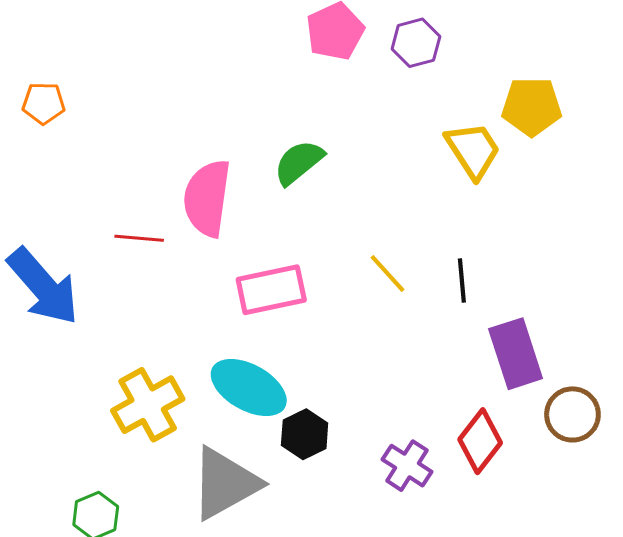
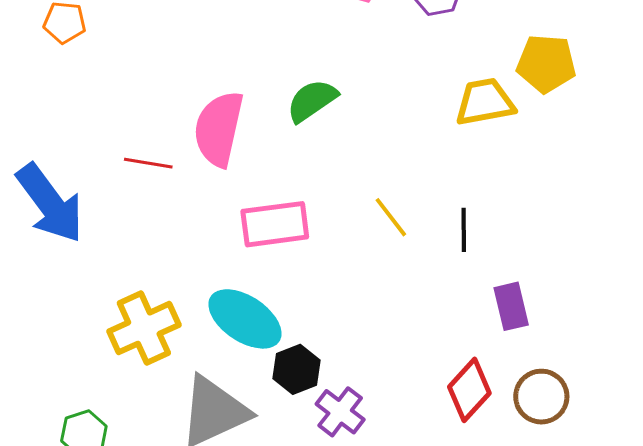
yellow trapezoid: (473, 150) -> (485, 102), turned -72
purple rectangle: (516, 354) -> (511, 306), size x0.7
brown circle: (572, 414) -> (541, 397), moved
purple cross: (407, 466) -> (340, 412), moved

